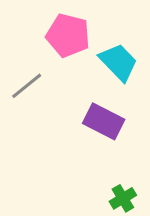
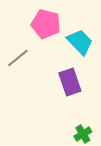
purple rectangle: (104, 121) -> (70, 82), turned 44

